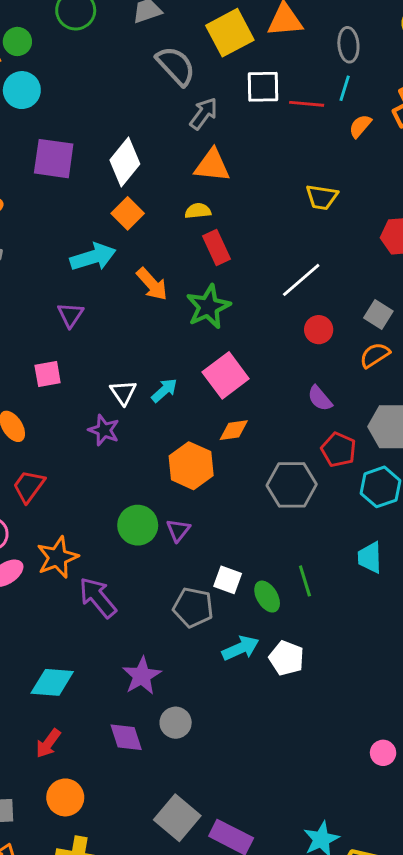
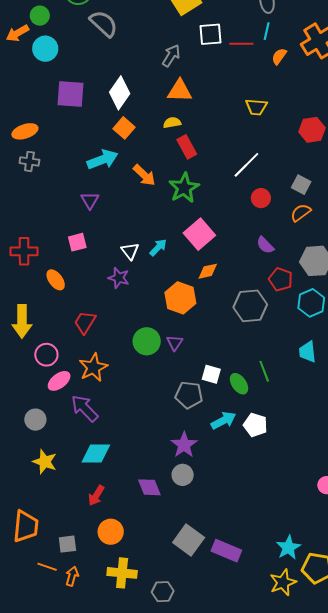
gray semicircle: (176, 66) -> (104, 24), moved
red trapezoid: (29, 486) -> (85, 322), moved
purple arrow: (98, 597) -> (85, 408), moved
purple star: (142, 676) -> (184, 445), moved

